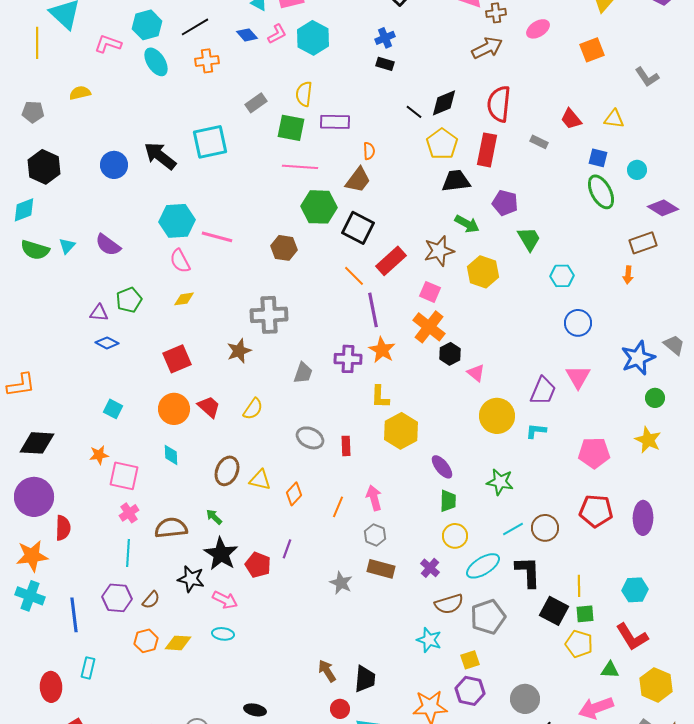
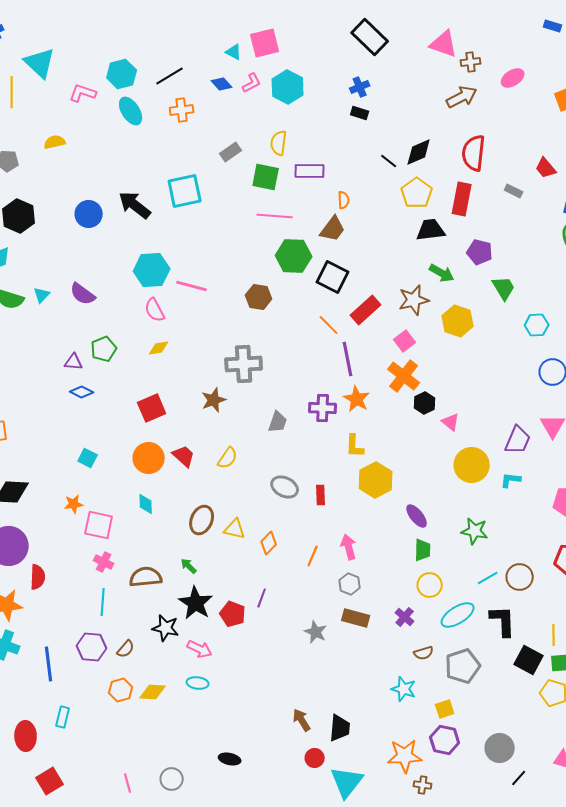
pink square: (430, 292) -> (405, 341), turned 30
pink cross: (129, 513) -> (104, 562), turned -30
brown semicircle: (449, 604) -> (424, 653), size x0.7

